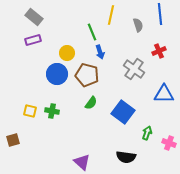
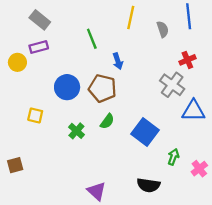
green line: (92, 32) -> (92, 39), moved
yellow circle: (67, 53) -> (17, 62), moved
gray cross: (134, 69) -> (172, 85), moved
yellow square: (30, 111) -> (35, 115), moved
green cross: (52, 111) -> (76, 131), moved, turned 32
pink cross: (169, 143) -> (199, 169), turned 32

